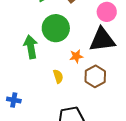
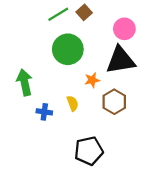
green arrow: (31, 47) -> (25, 82), moved
blue cross: (14, 100) -> (44, 112), moved

